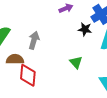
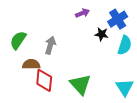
green triangle: (76, 62) -> (80, 84), moved, size x1.6

